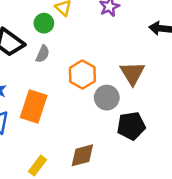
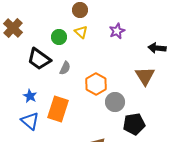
green circle: (44, 23) -> (59, 37), moved
brown triangle: (132, 73) -> (145, 76), moved

